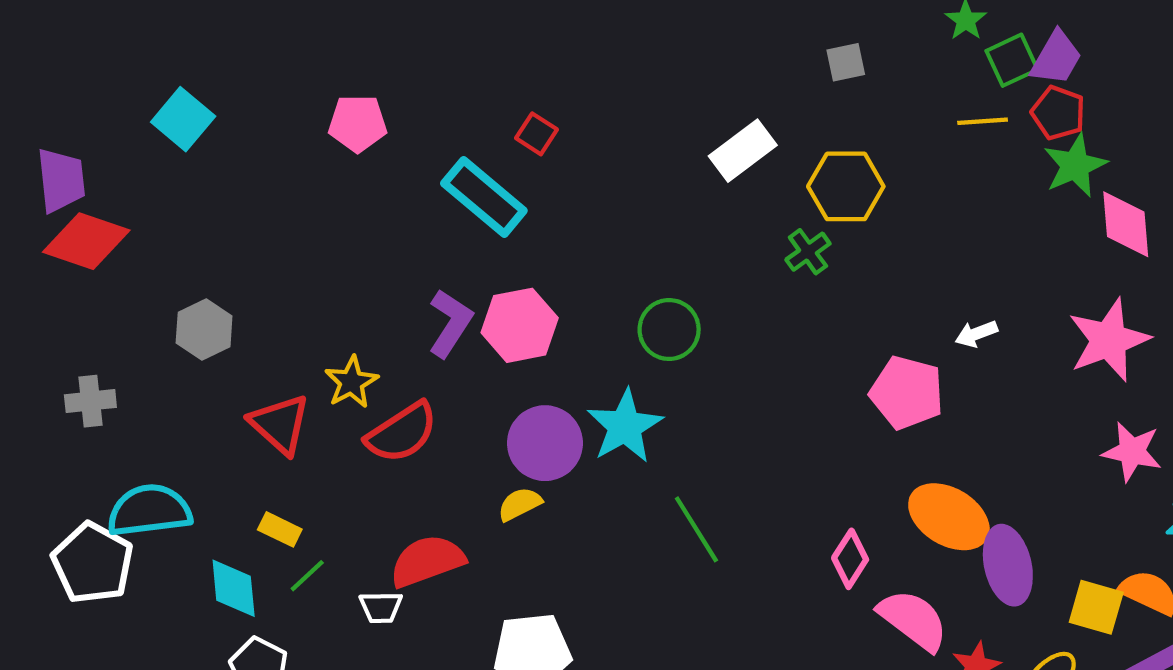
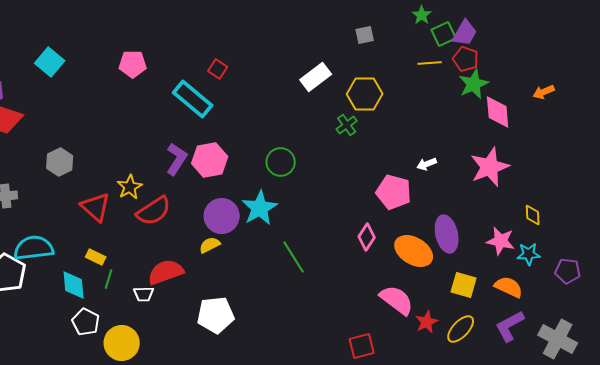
pink star: (1132, 452) -> (501, 241), moved
pink diamond: (850, 559) -> (367, 237), moved
purple ellipse: (1008, 565) -> (447, 234), moved
green line: (307, 576) -> (109, 279), turned -30
yellow square: (1096, 607) -> (464, 285), moved

